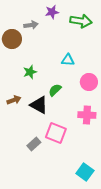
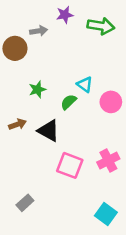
cyan triangle: (68, 60) -> (85, 84), moved, turned 32
green semicircle: (55, 90) -> (69, 102), moved
pink cross: (87, 115) -> (108, 160), moved, turned -30
gray rectangle: (34, 144) -> (25, 203), moved

